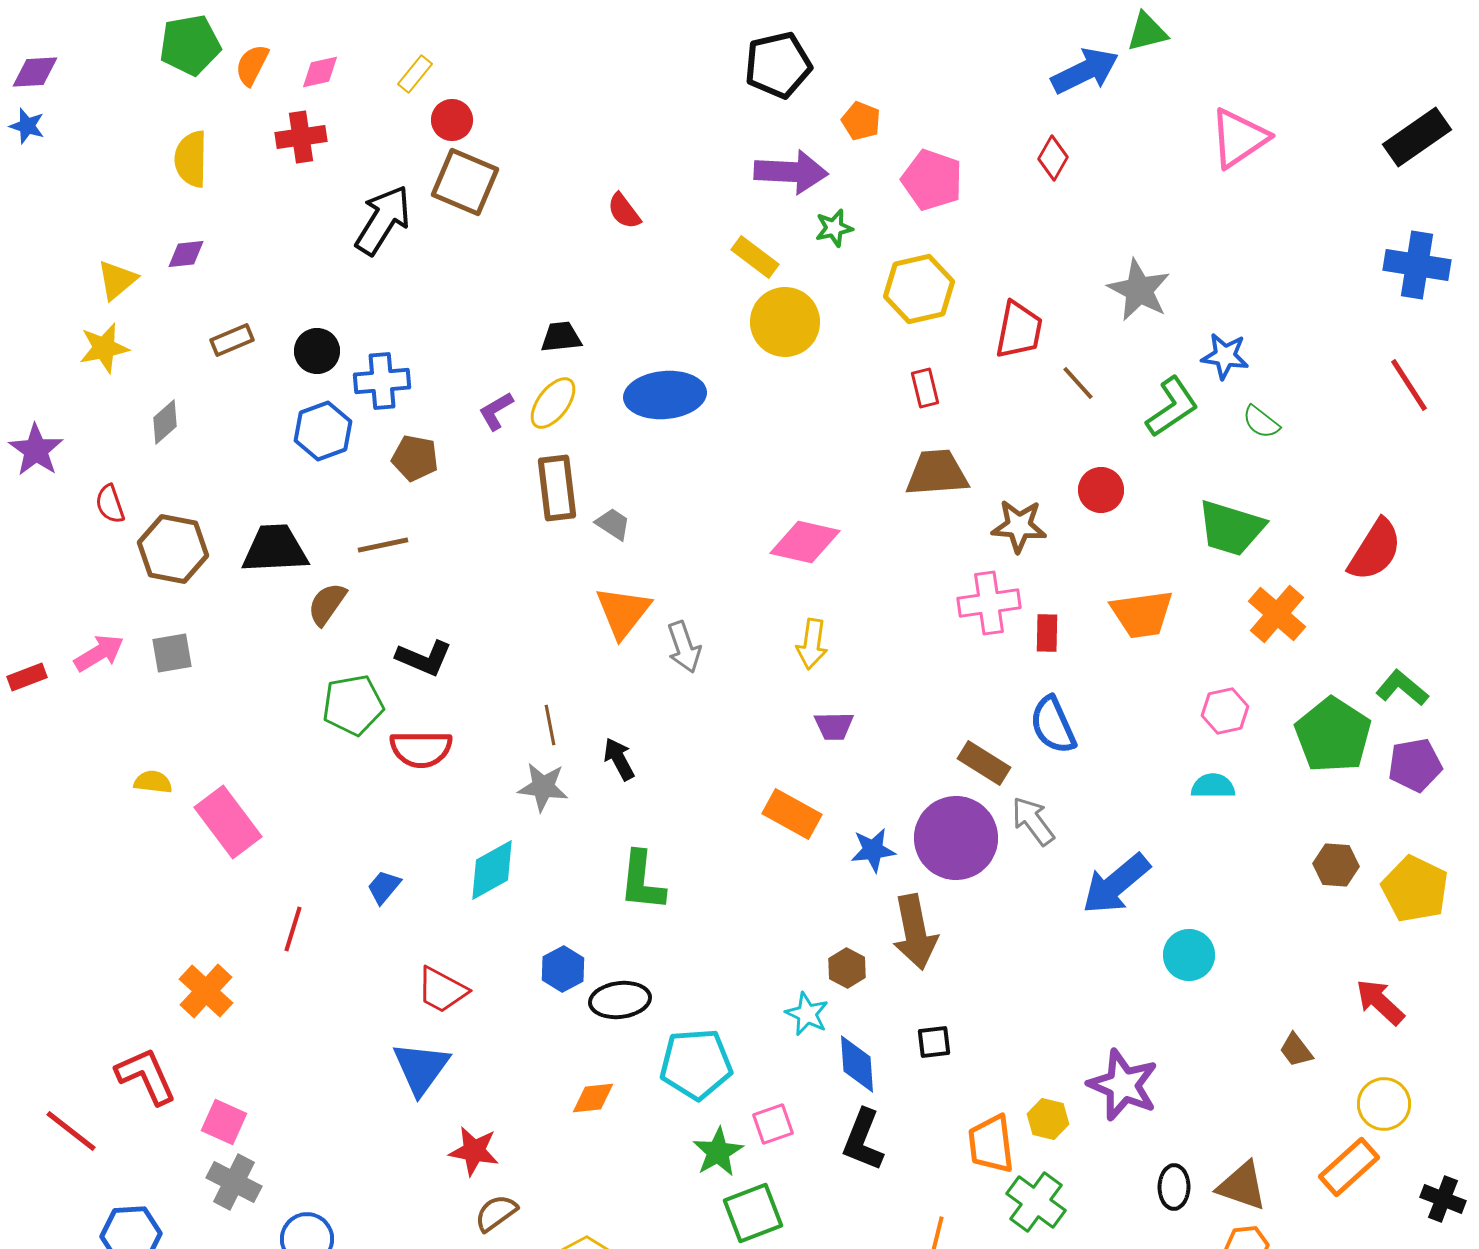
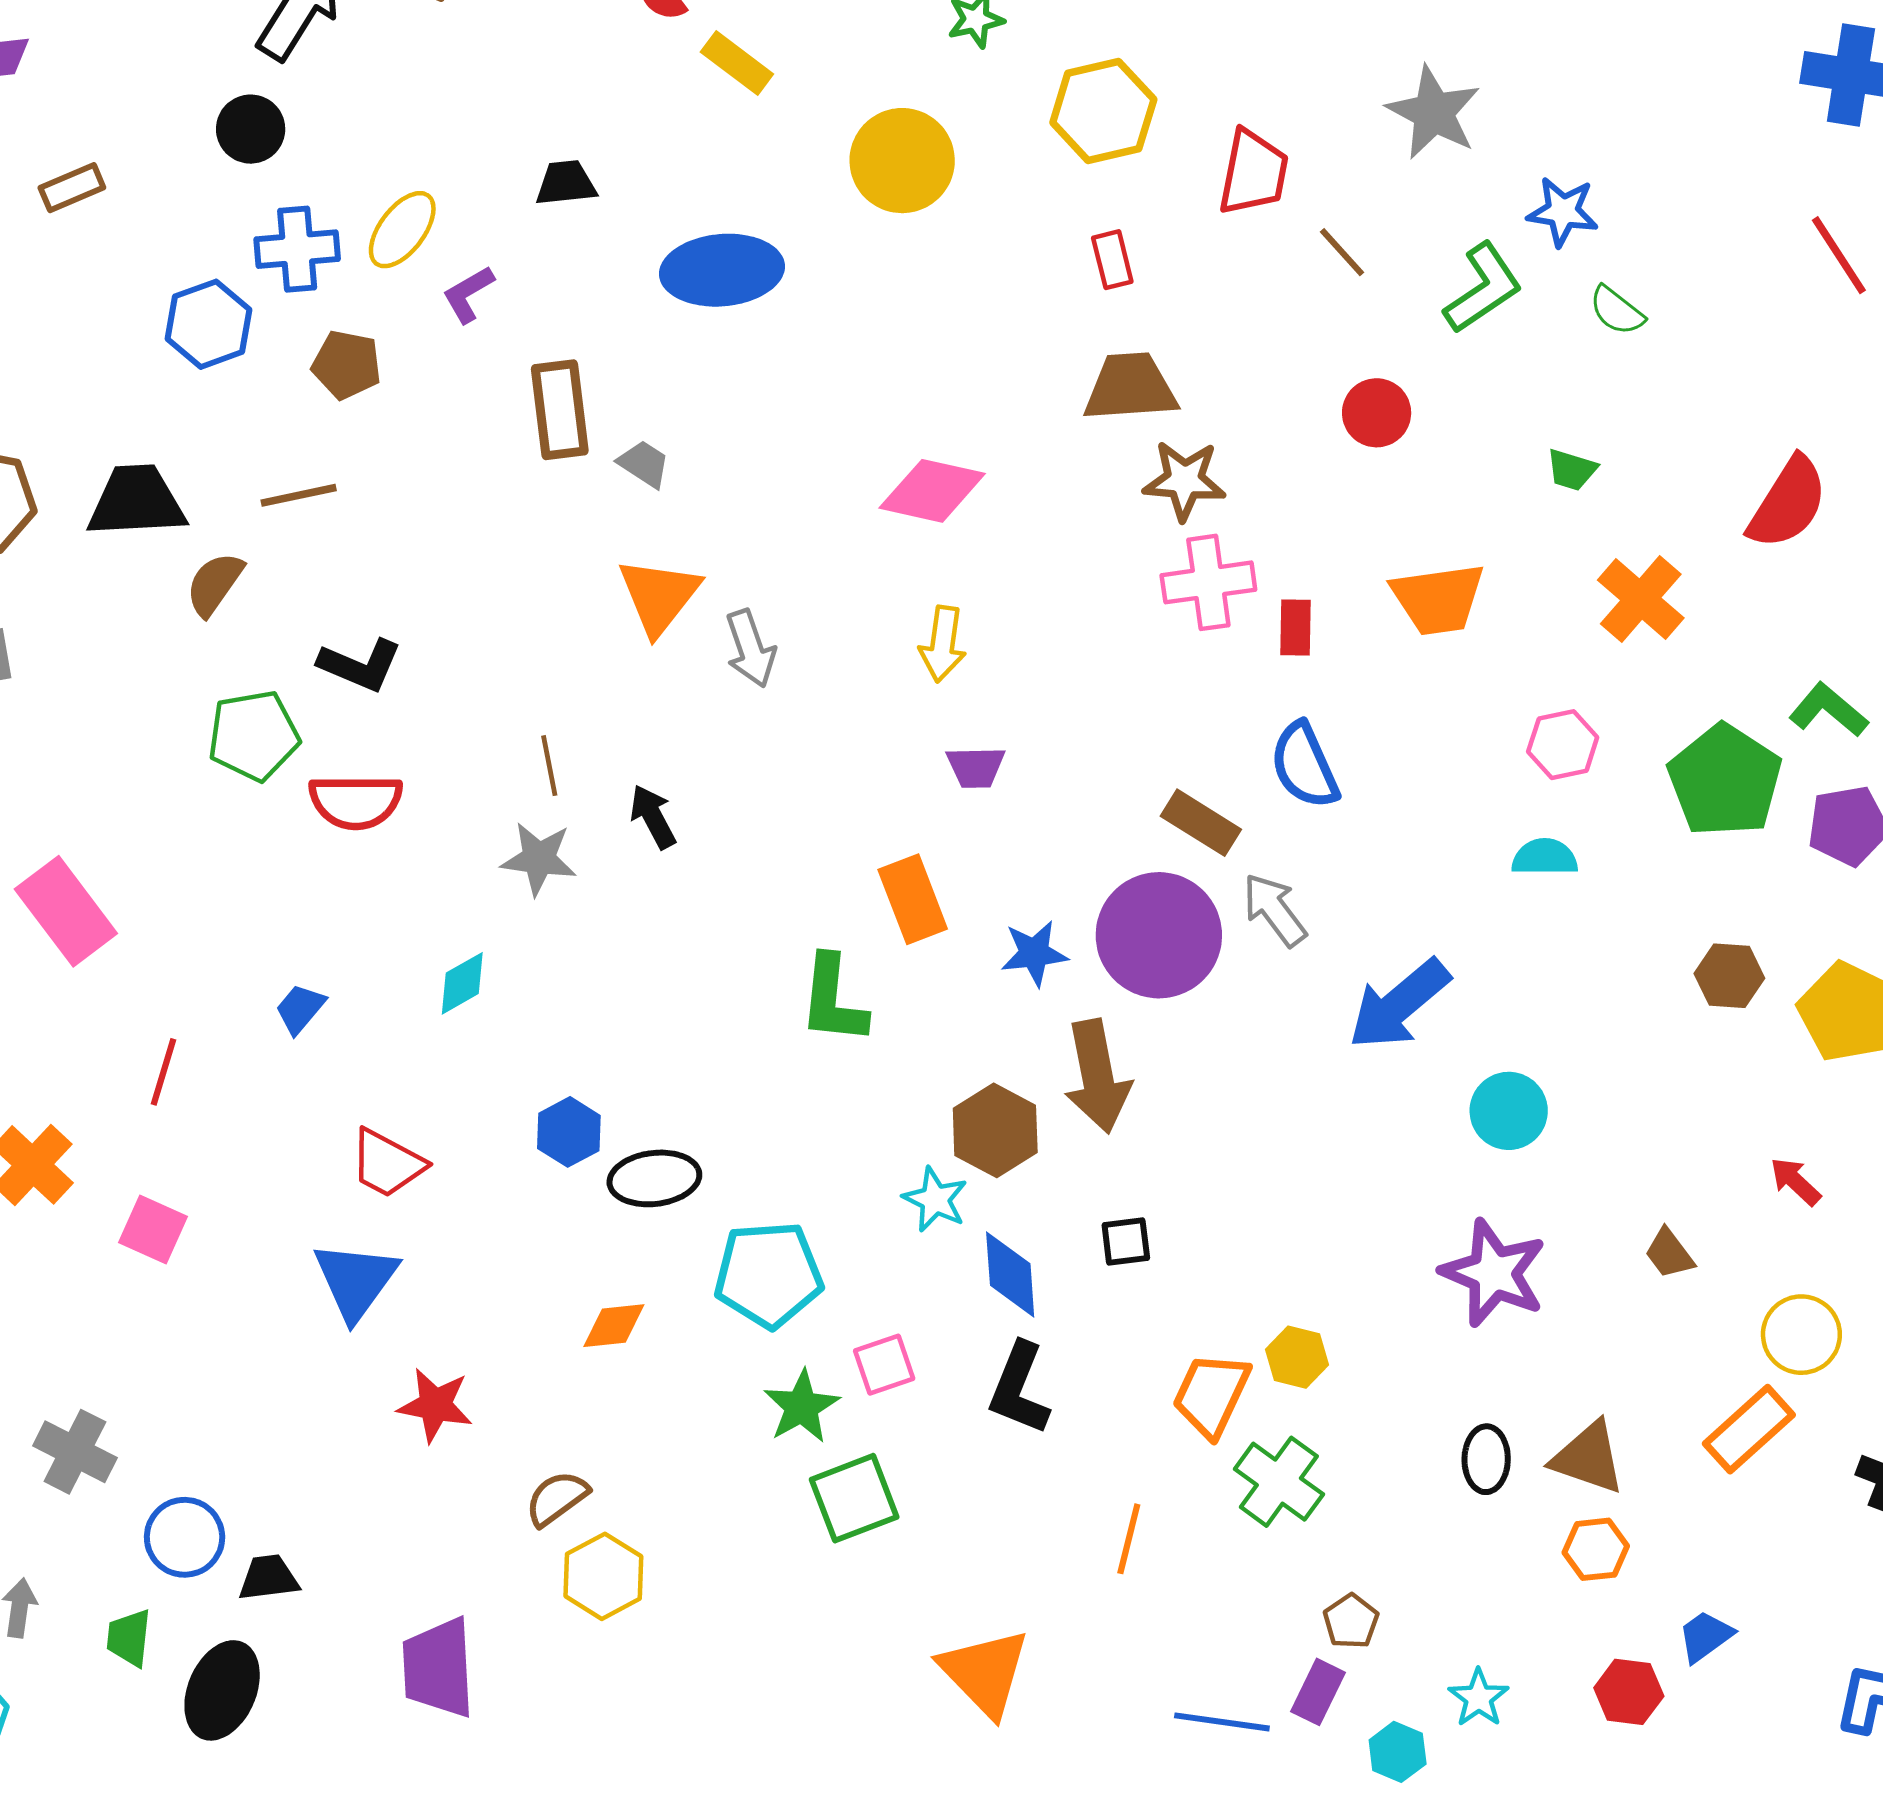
yellow rectangle: (755, 257) -> (737, 63), moved
black circle: (317, 351) -> (251, 129), moved
yellow ellipse: (553, 403) -> (402, 230), moved
brown star: (1019, 526) -> (1184, 480), moved
green trapezoid: (1231, 528) -> (1572, 470), size x0.5
orange rectangle: (792, 814) -> (913, 899), turned 40
cyan diamond: (492, 870) -> (462, 983), size x0.7
green L-shape: (642, 881) -> (833, 1000), moved
brown hexagon: (847, 968) -> (995, 1130), size x1.5
red arrow: (1380, 1002) -> (1795, 1181), size x0.7
purple star: (1123, 1085) -> (1494, 1273), moved
pink square: (224, 1122) -> (153, 1230), moved
orange trapezoid: (991, 1144) -> (1211, 1395), turned 32
brown semicircle: (496, 1213) -> (557, 1498), moved

